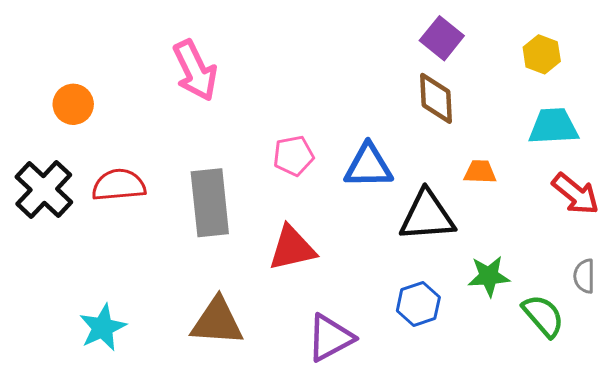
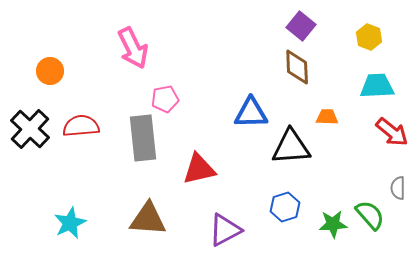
pink pentagon: (294, 156) -> (165, 99), moved
green star: (489, 276) -> (333, 224), moved

